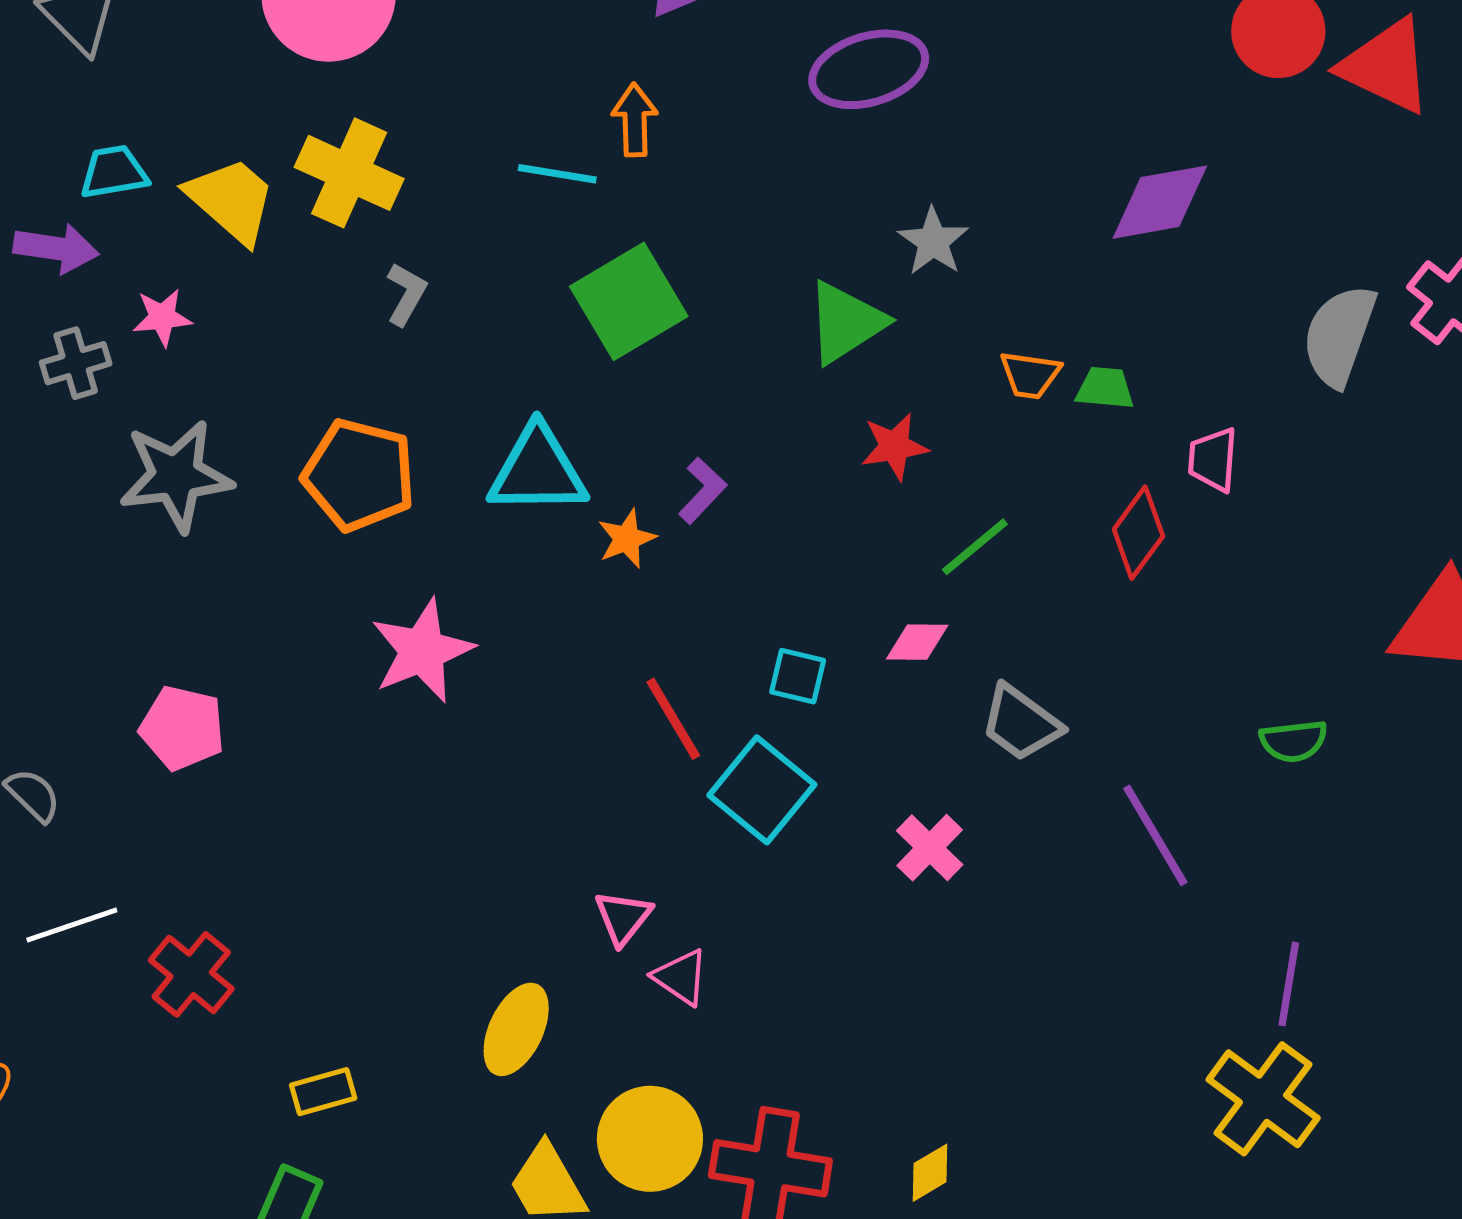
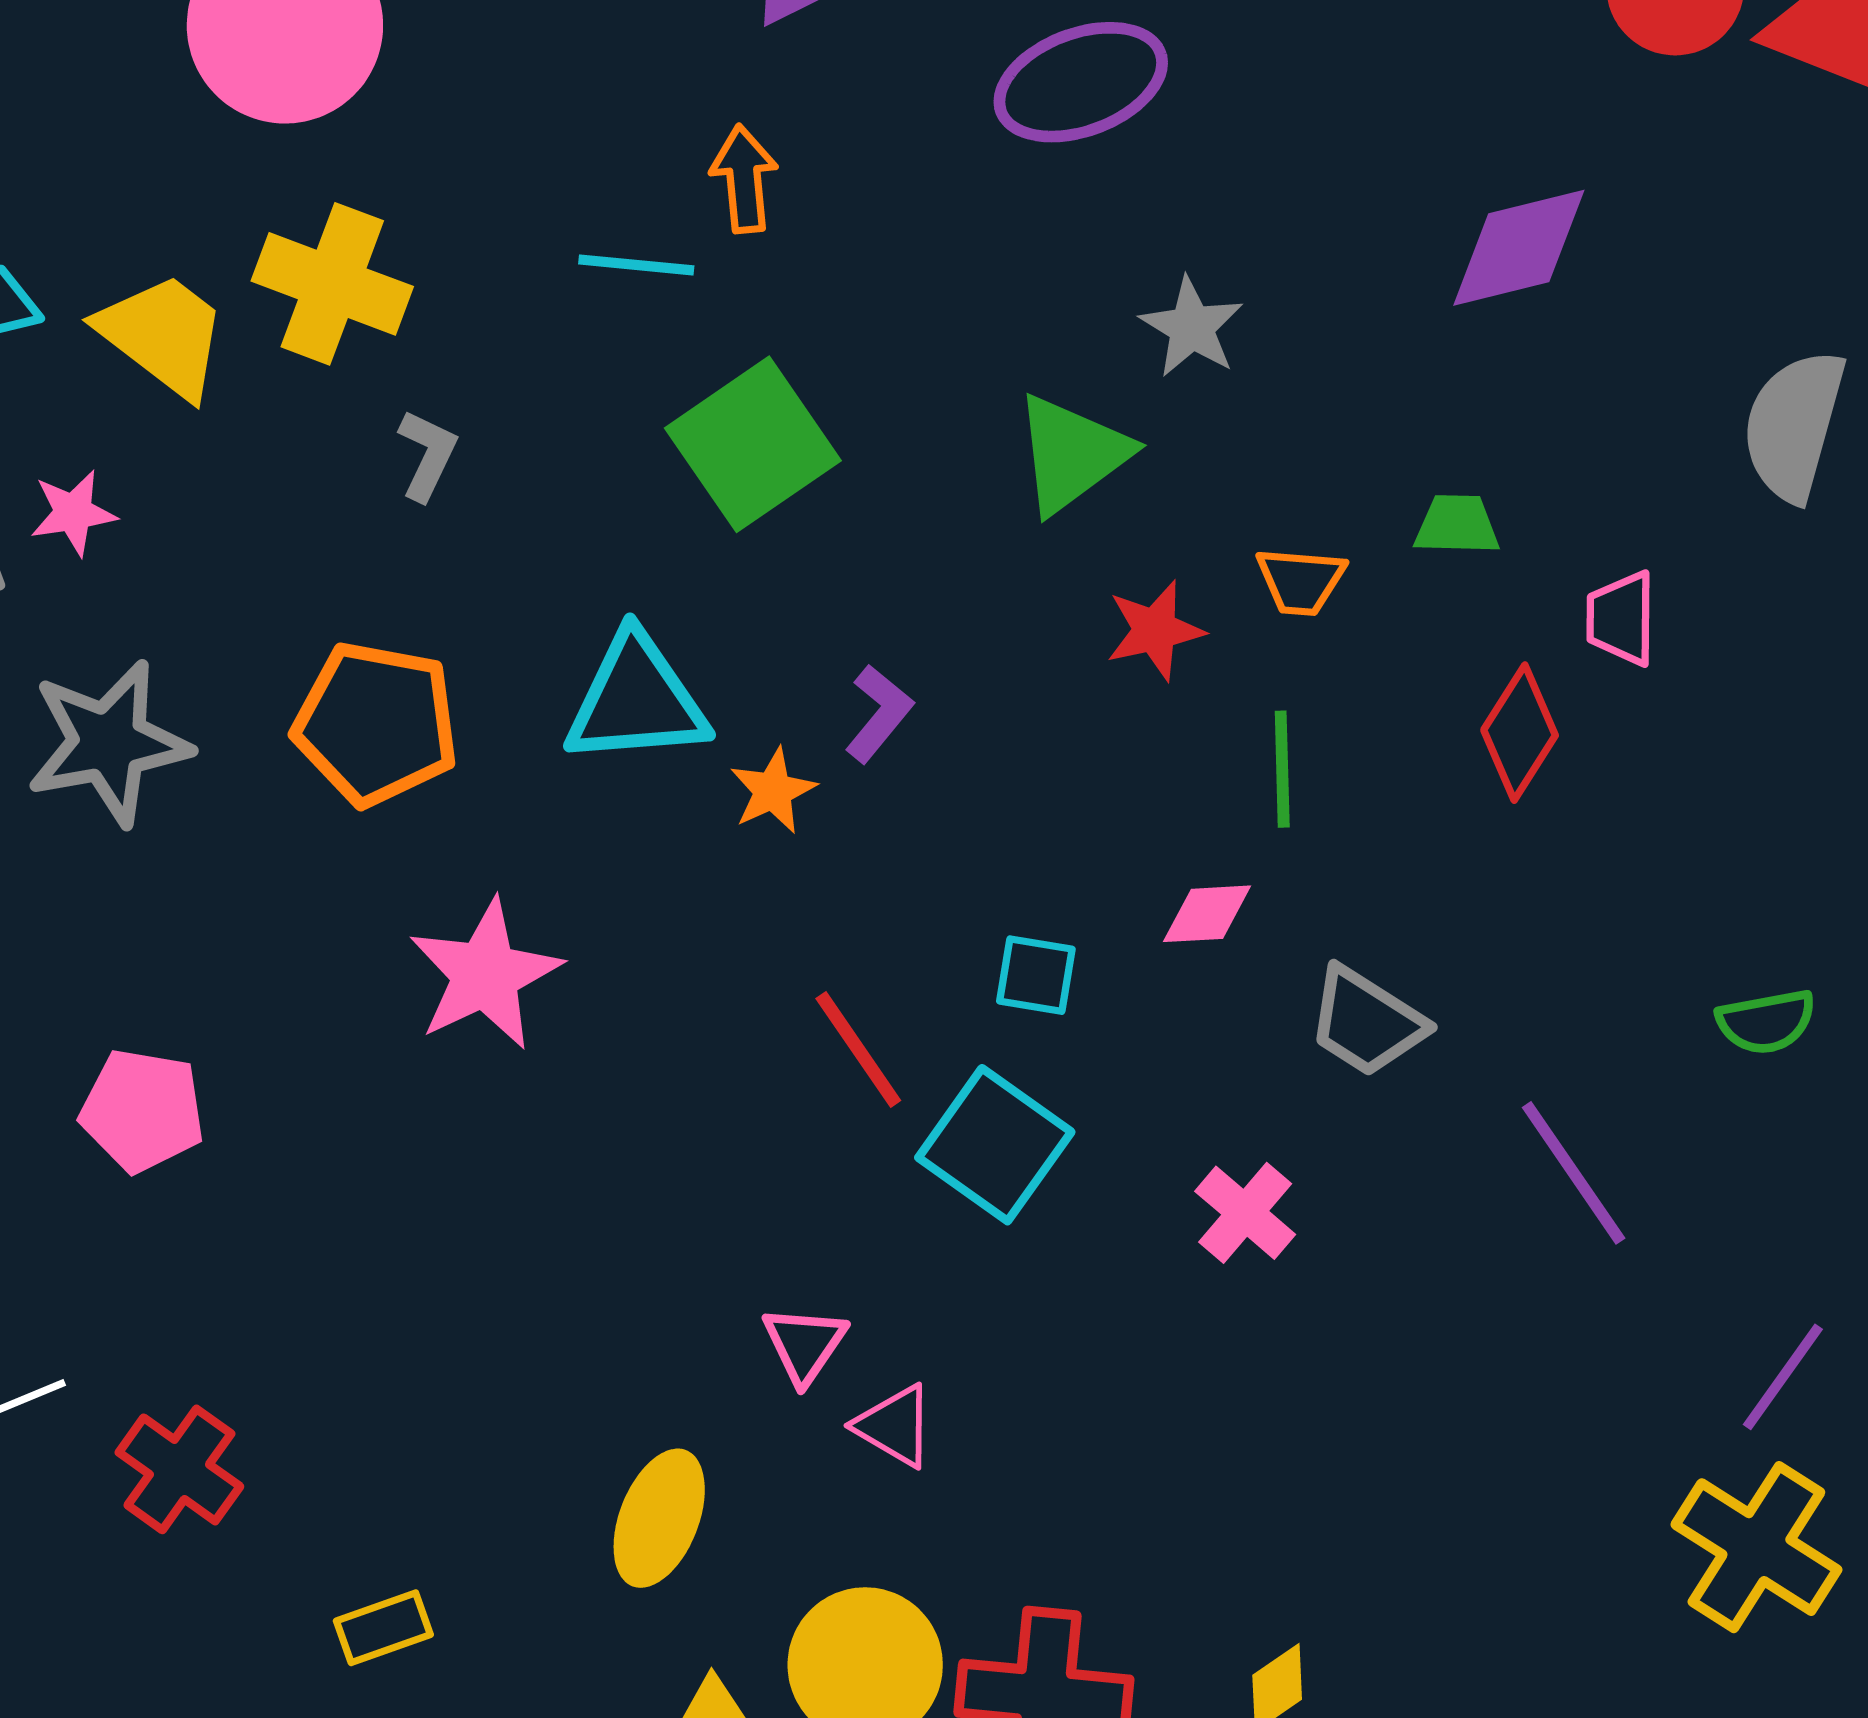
orange trapezoid: (1030, 375) -> (1301, 581), moved
green line: (975, 547) -> (1282, 769), turned -48
purple line: (1289, 984) -> (1783, 1377), turned 30

